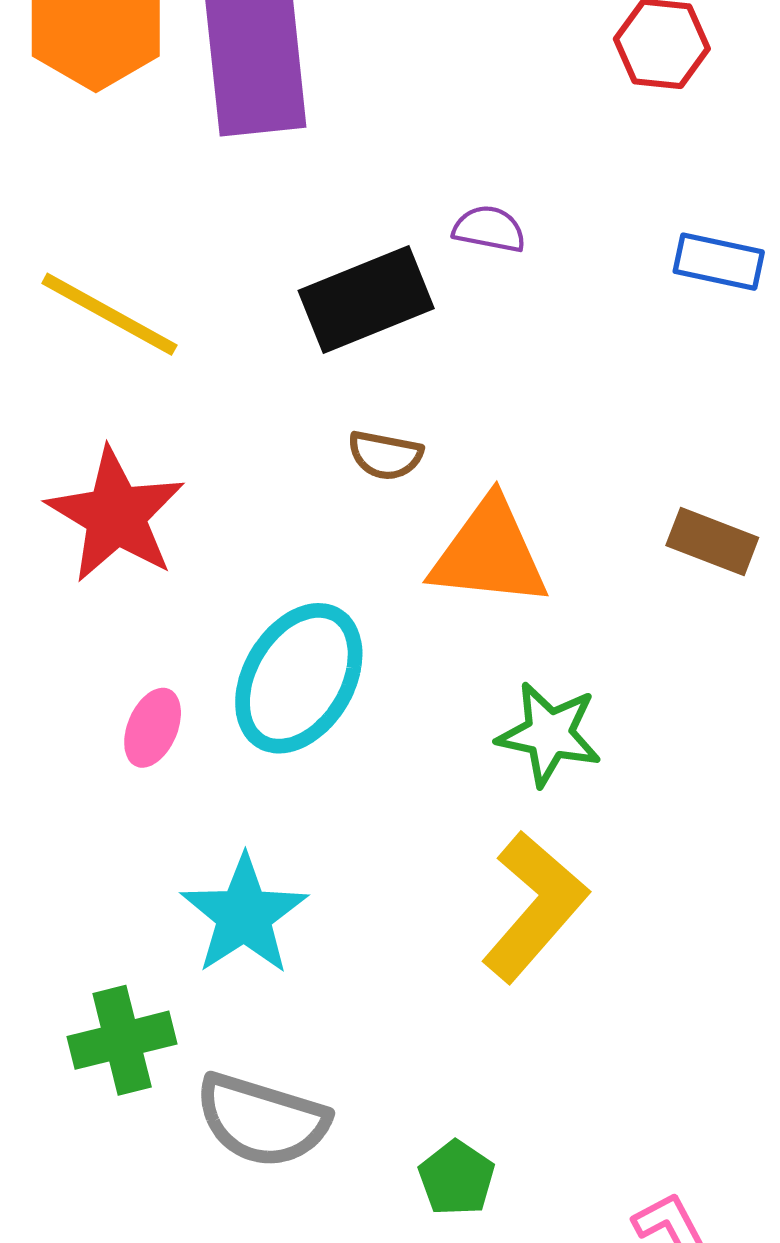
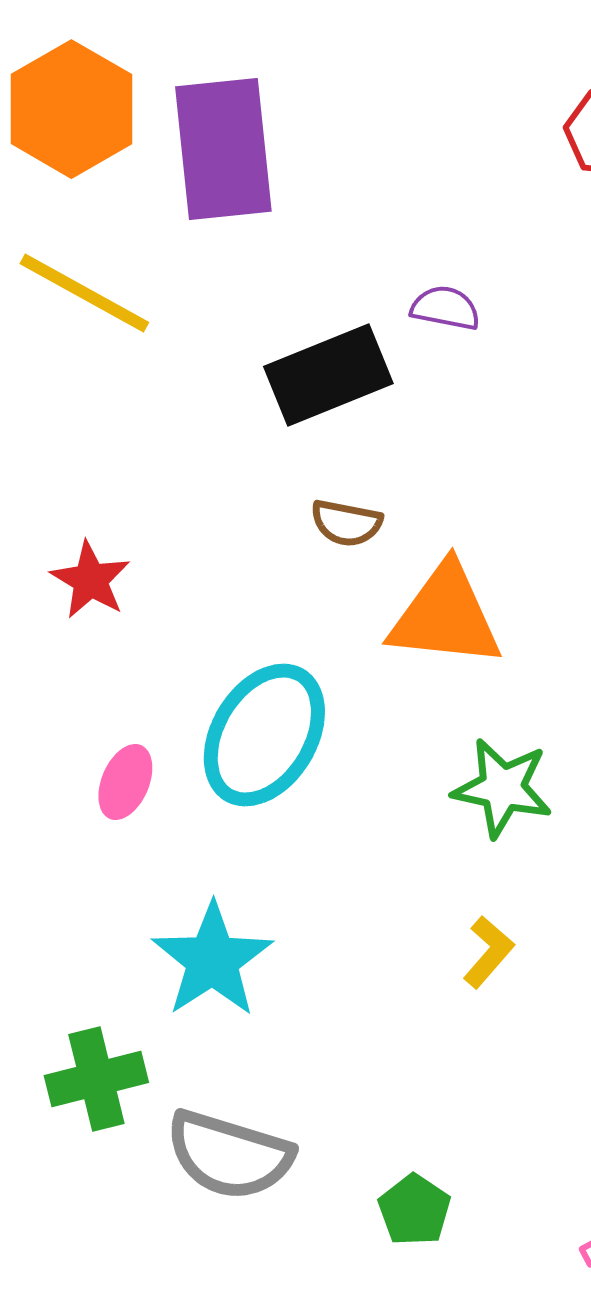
yellow line: (109, 314) -> (84, 293), moved
red star: (116, 515) -> (90, 580), size x0.6
yellow L-shape: (535, 907) -> (488, 952), size x0.5

